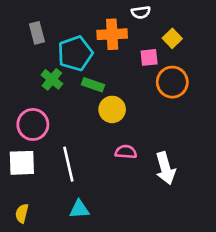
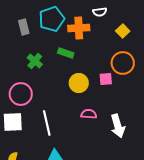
cyan pentagon: (75, 53) -> (52, 19), moved
pink square: (149, 57) -> (106, 79), moved
green rectangle: (93, 85) -> (66, 53), moved

